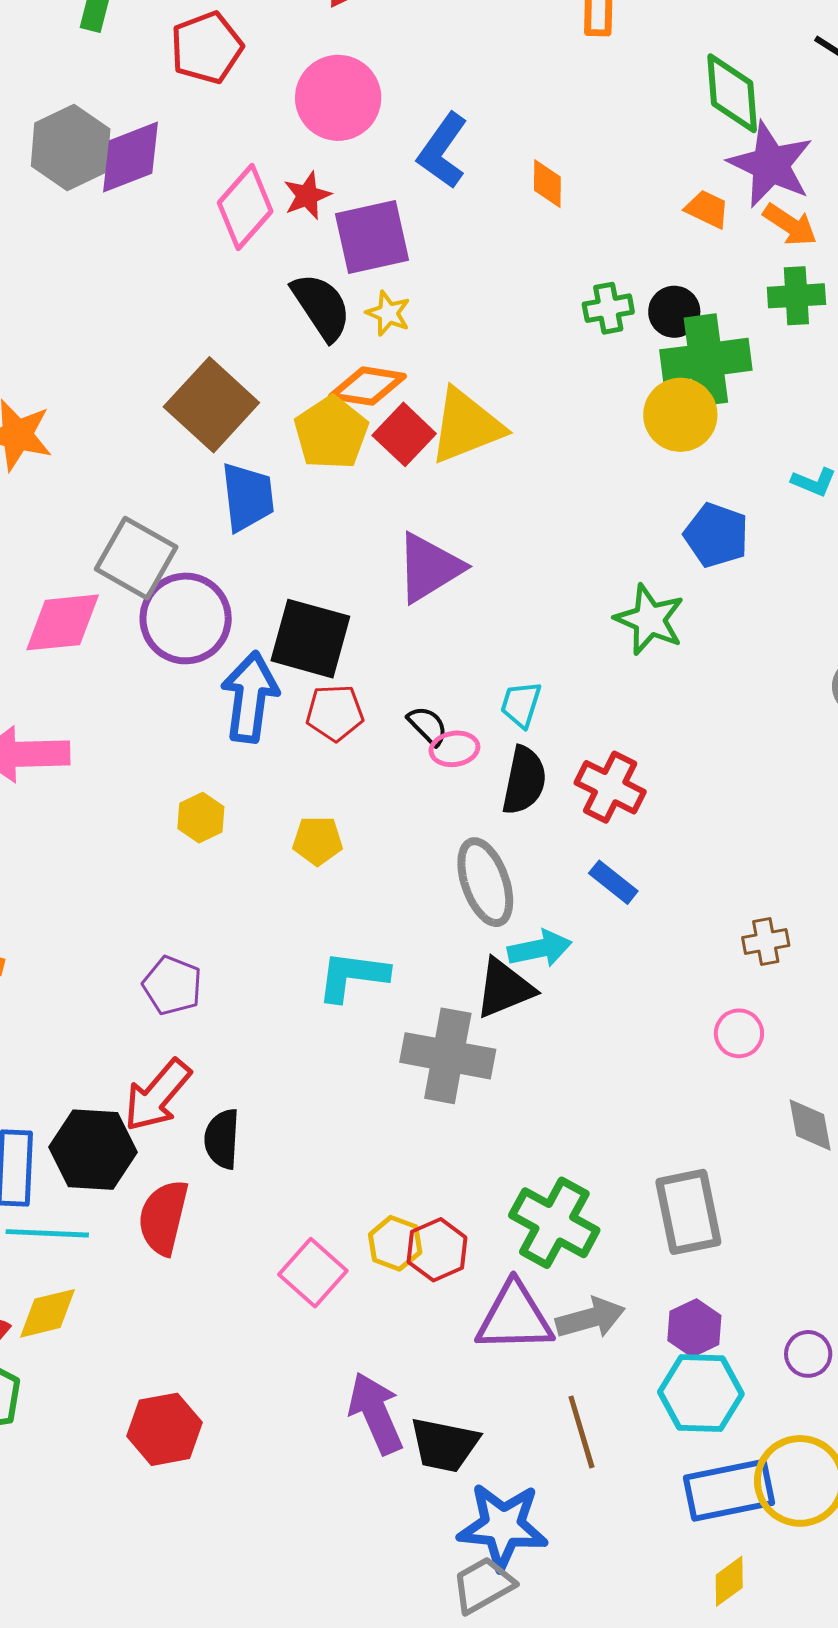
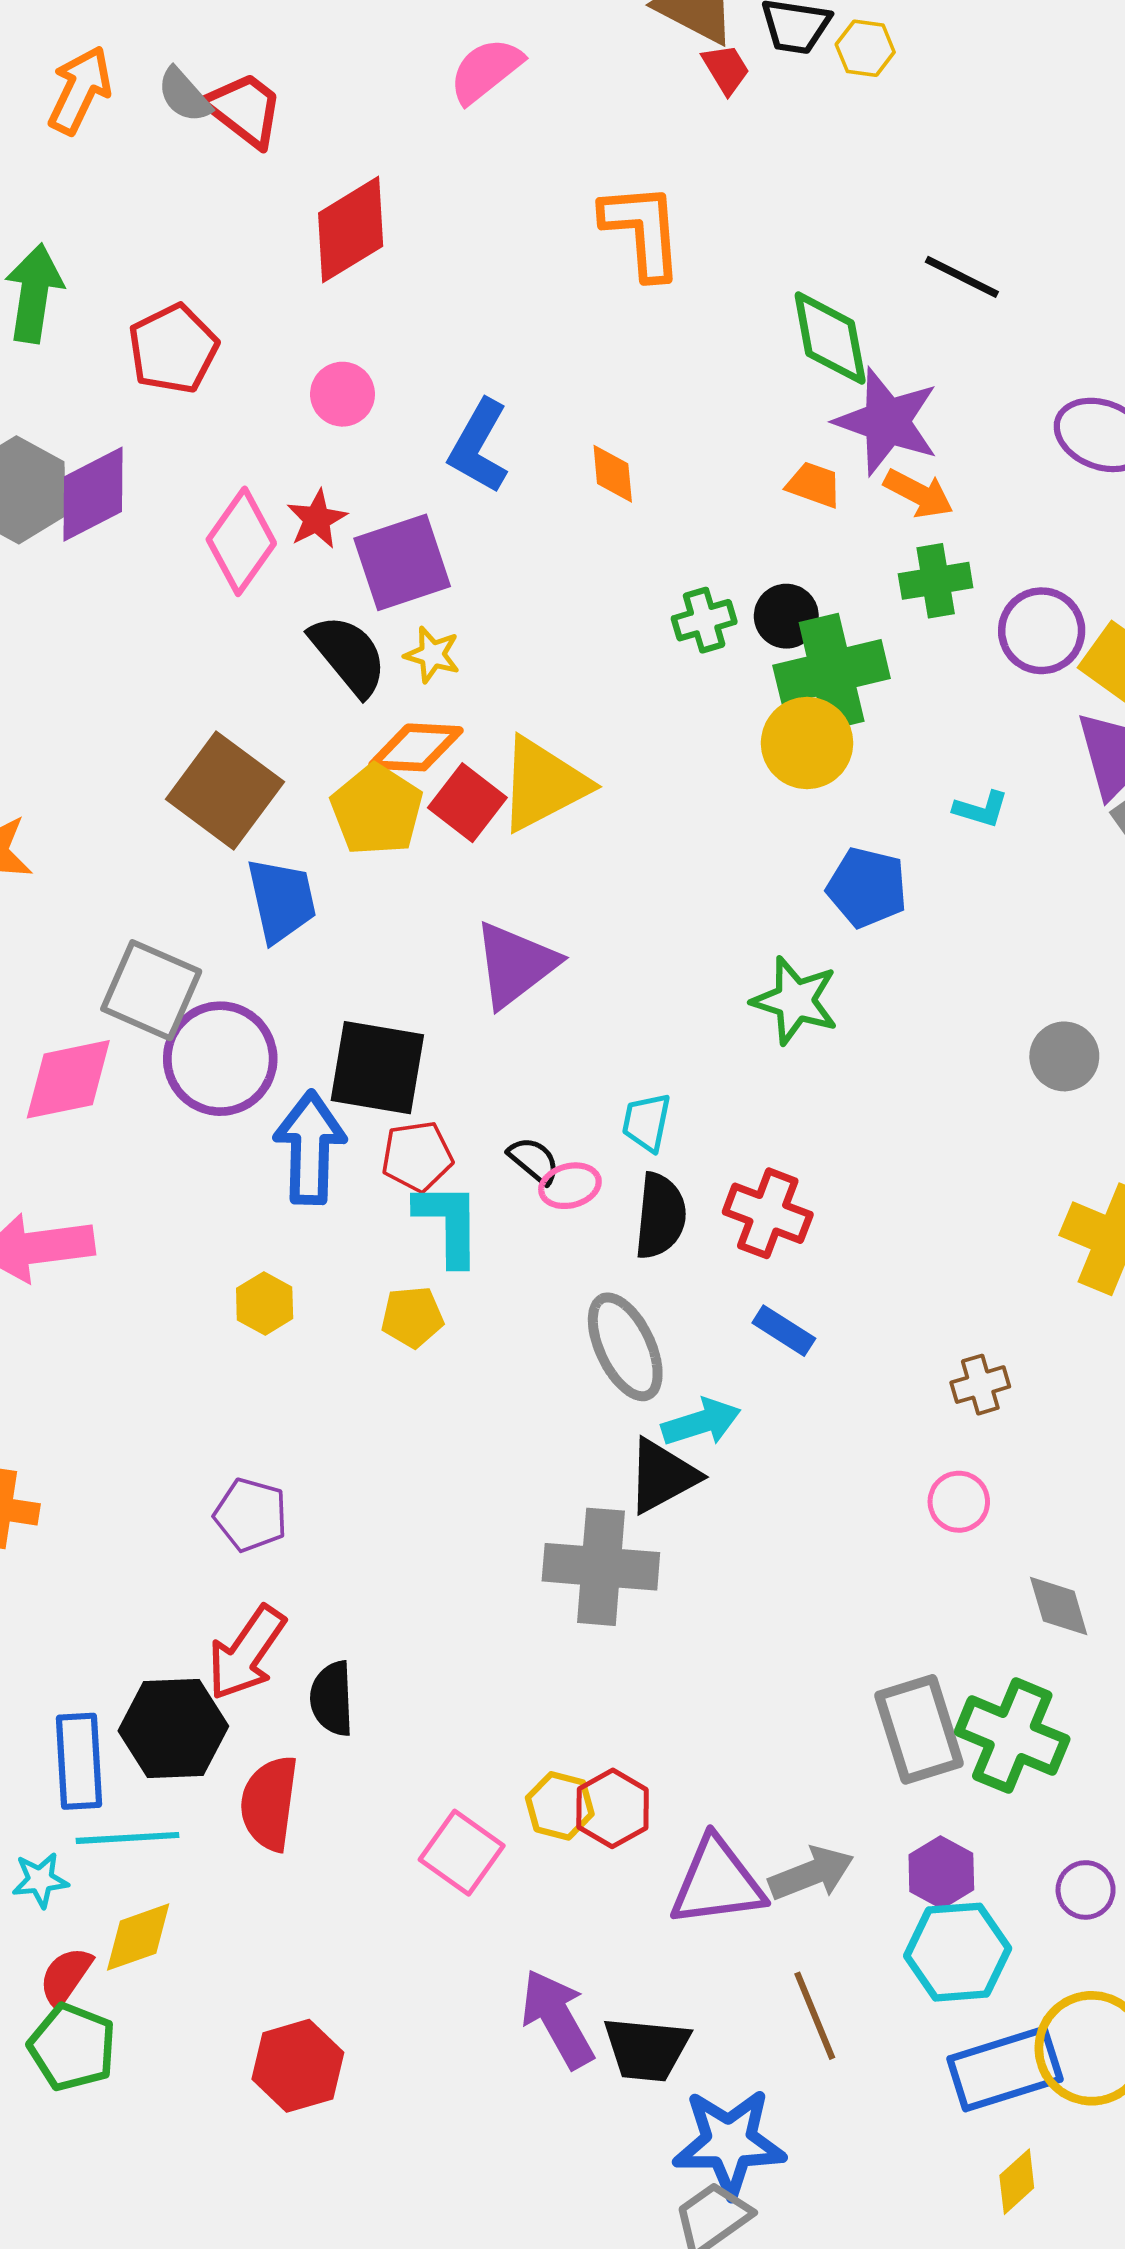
pink circle: (338, 98) -> (343, 394), size x0.6
cyan L-shape: (352, 976) -> (448, 1223), moved, turned 88
green cross: (554, 1223) -> (1012, 1736), moved

